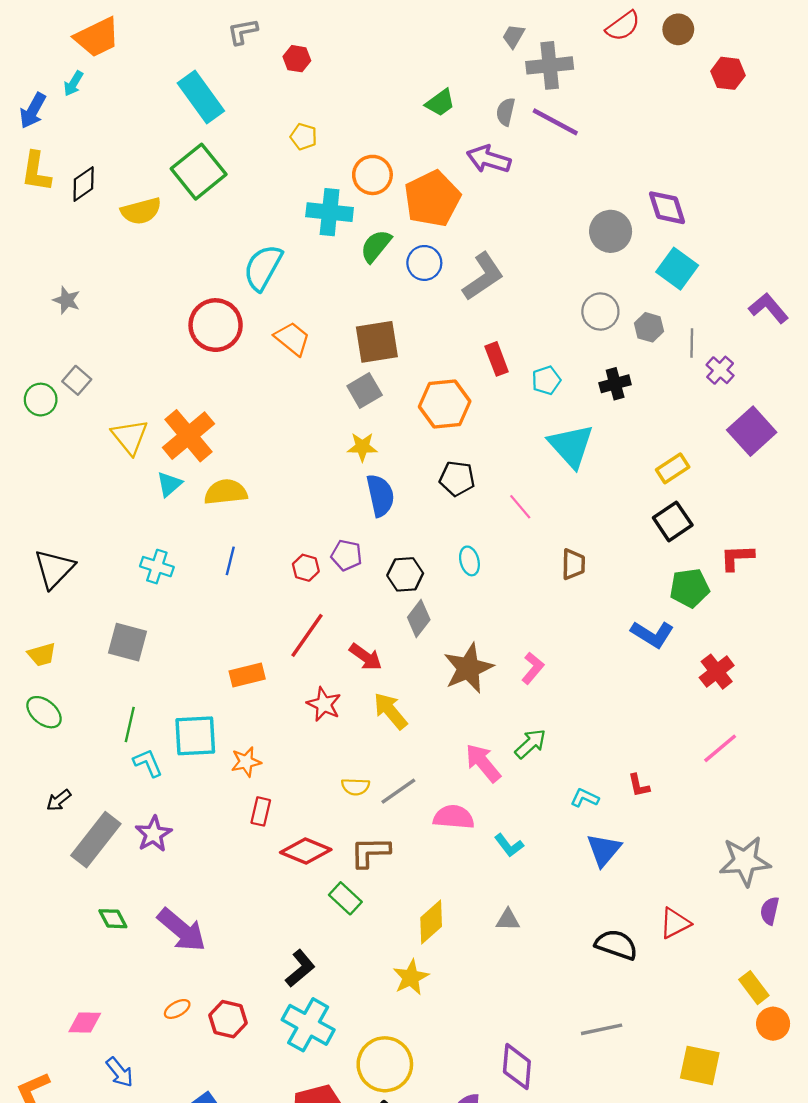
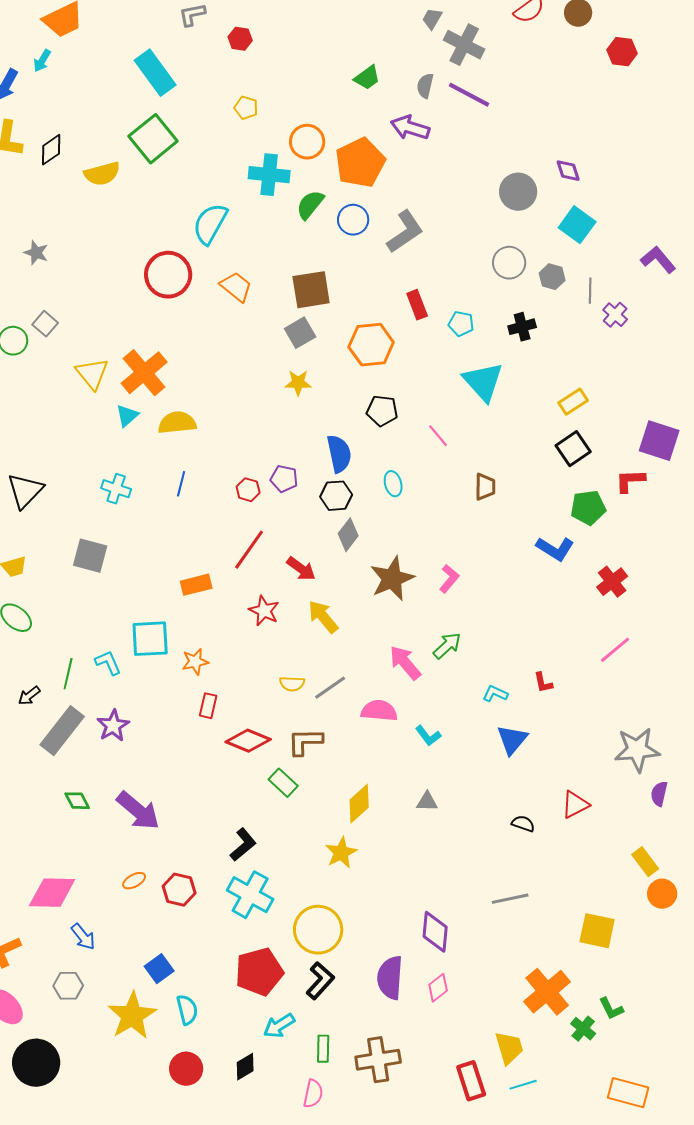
gray cross: (550, 65) -> (464, 45), turned 33
purple diamond: (667, 208) -> (568, 171), size x0.7
cyan pentagon: (546, 380) -> (461, 324), turned 30
purple square: (752, 431) -> (659, 441), moved, turned -30
blue semicircle: (380, 495) -> (339, 454), moved
green line: (130, 725) -> (68, 674), moved
black semicircle: (616, 945) -> (523, 824), size x0.6
pink diamond: (85, 1023) -> (52, 893), size x1.6

